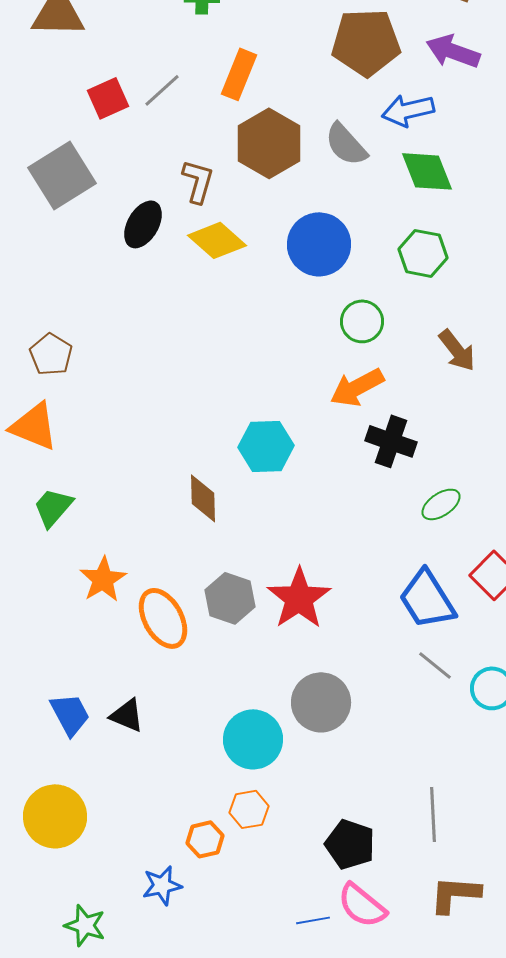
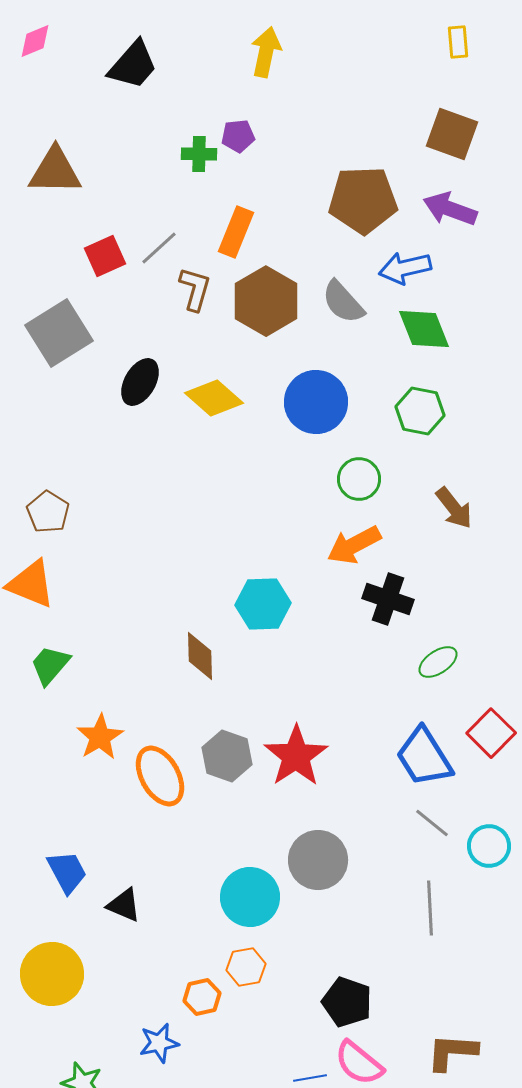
brown L-shape: (198, 181) -> (195, 289), moved
black triangle: (127, 715) -> (124, 905), moved
gray line: (433, 814) -> (430, 908), moved

